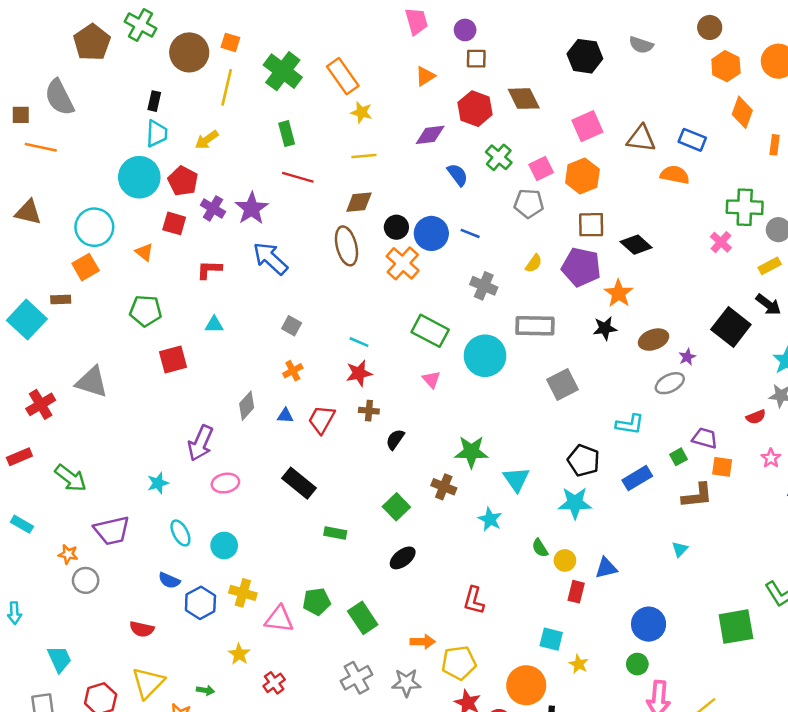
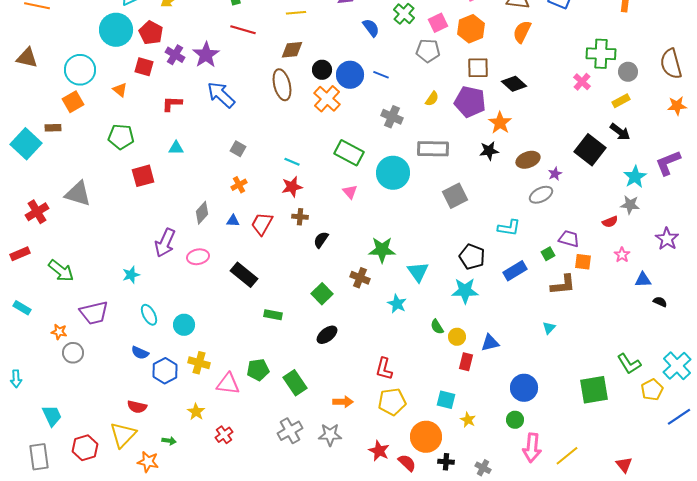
orange semicircle: (675, 175) -> (522, 32), moved, turned -75
pink ellipse: (225, 483) -> (198, 257), moved
red semicircle: (142, 629) -> (137, 407), moved
yellow pentagon: (459, 663) -> (392, 402), moved

